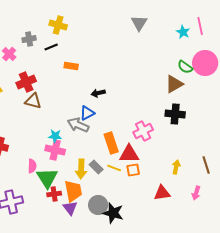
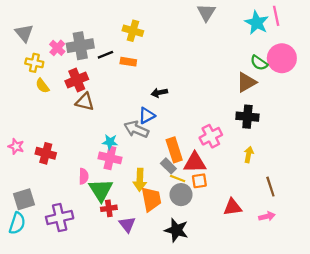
yellow cross: (58, 25) -> (133, 31), moved
cyan star: (183, 32) -> (257, 23), size x1.5
gray cross: (29, 39) -> (80, 46), moved, size x1.6
black line: (51, 47) -> (105, 55), moved
brown line: (206, 165) -> (270, 187), moved
gray rectangle: (96, 167) -> (168, 166), moved
yellow arrow: (176, 167) -> (249, 154), moved
orange trapezoid: (73, 191) -> (151, 199), moved
pink arrow: (196, 193) -> (267, 216), moved, turned -120
gray circle: (98, 205) -> (181, 195), moved

